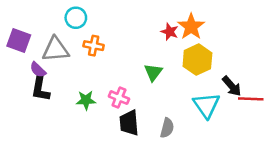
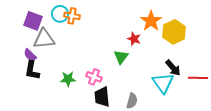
red star: (170, 32) -> (134, 39), moved
purple square: (19, 41) -> (33, 21), moved
orange cross: (94, 46) -> (72, 16), moved
yellow hexagon: (197, 60) -> (174, 32), moved
black arrow: (232, 86) -> (173, 68), moved

